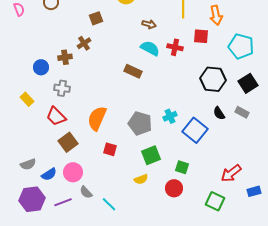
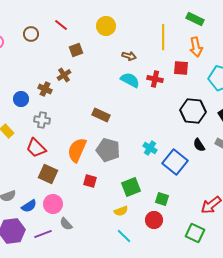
brown cross: (65, 57) -> (45, 89), turned 32
brown rectangle: (133, 71) -> (101, 115), moved
cyan cross: (170, 116) -> (150, 148), turned -32
gray pentagon: (140, 123) -> (108, 150), moved
brown square: (68, 142) -> (48, 174), turned -30
cyan line: (109, 204) -> (124, 236), moved

